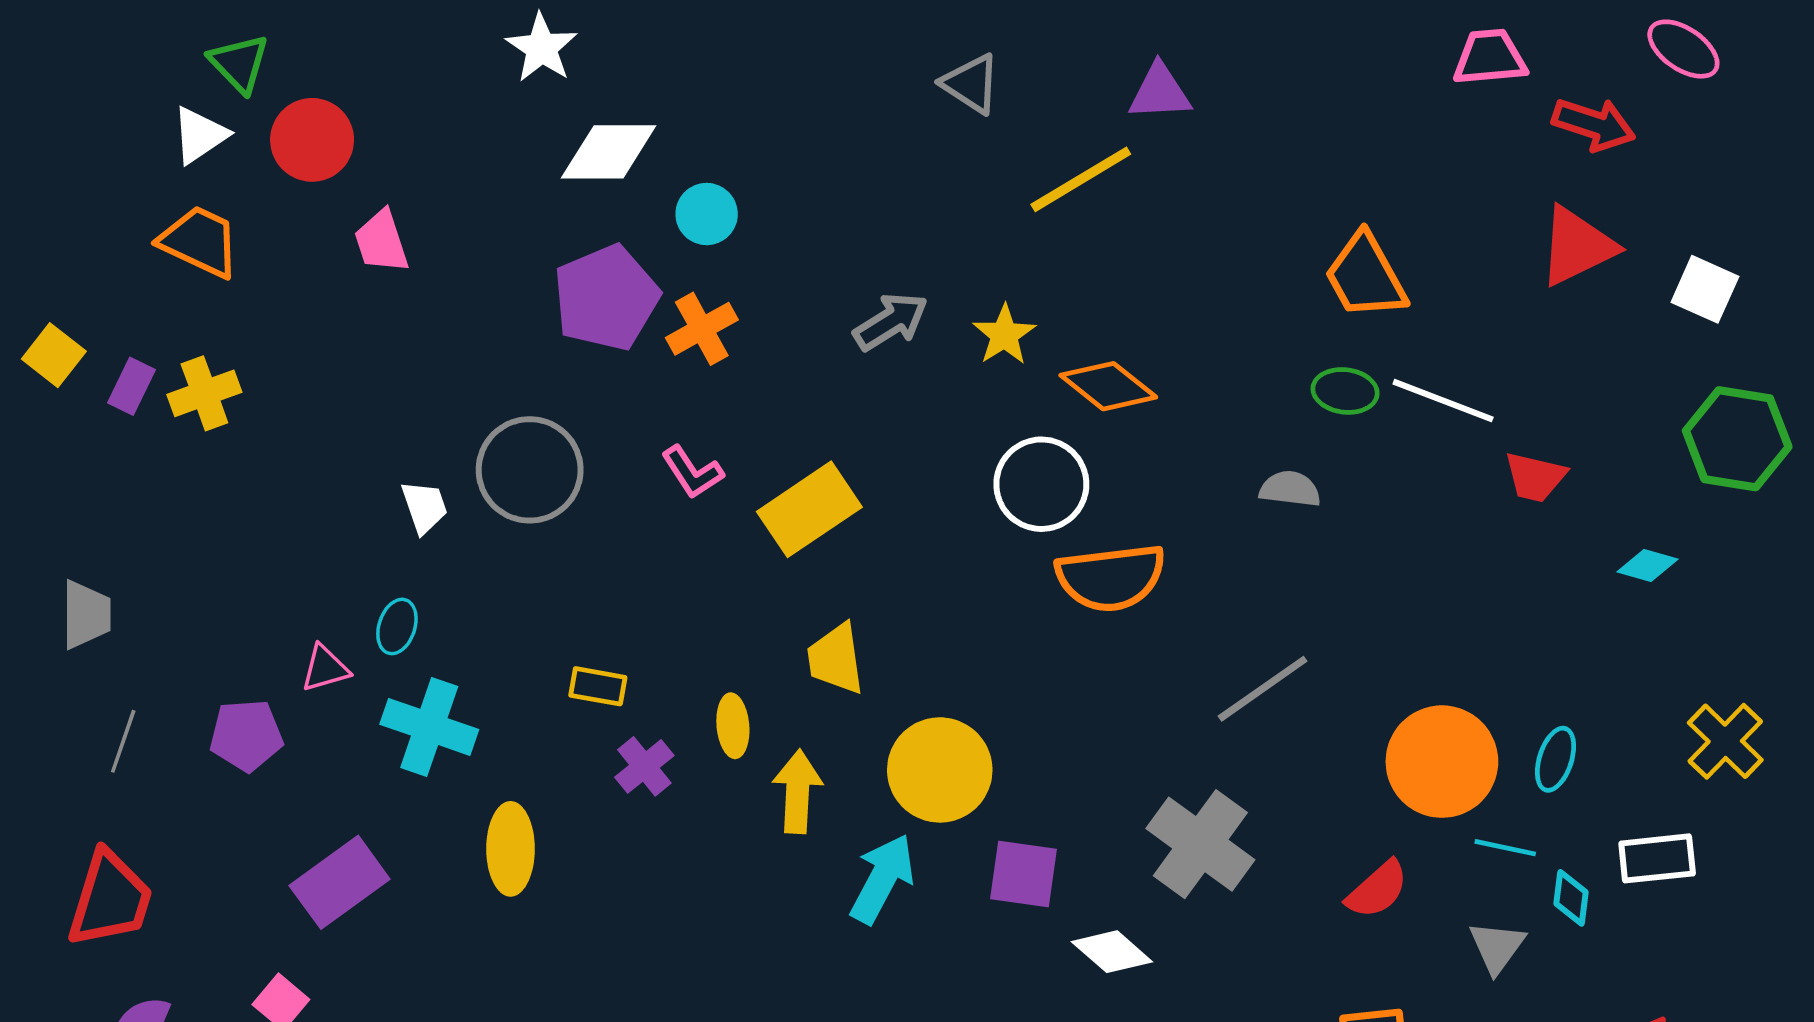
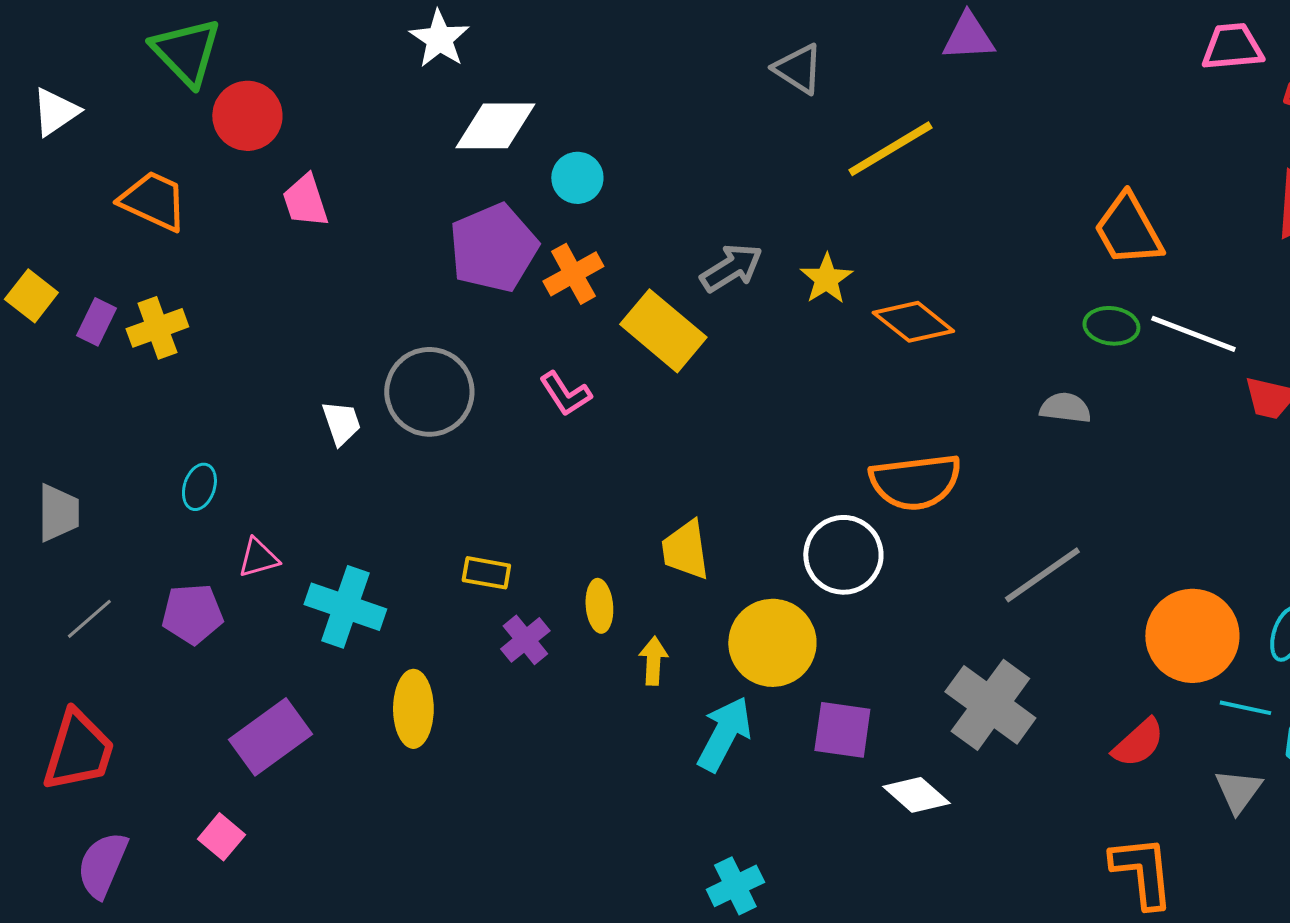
green triangle: (239, 63) -> (186, 52), size x1.4
purple triangle: (1160, 92) -> (968, 37), moved
white triangle: (200, 135) -> (55, 112), moved
white circle: (1041, 484) -> (843, 555), moved
yellow rectangle: (809, 509) -> (663, 331), moved, turned 74
cyan ellipse: (397, 626) -> (199, 487), moved
gray line: (123, 741) -> (89, 619), turned 30
yellow arrow: (797, 791) -> (653, 661), size x0.7

